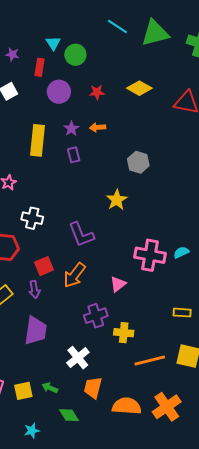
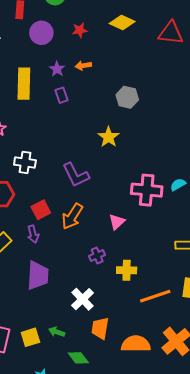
purple cross: (96, 316) -> (97, 255), size x0.7

